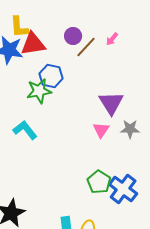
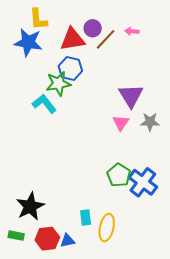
pink arrow: (112, 39) -> (132, 31), turned 56
red triangle: (33, 44) -> (72, 39), moved
cyan L-shape: (25, 130) -> (44, 104), moved

